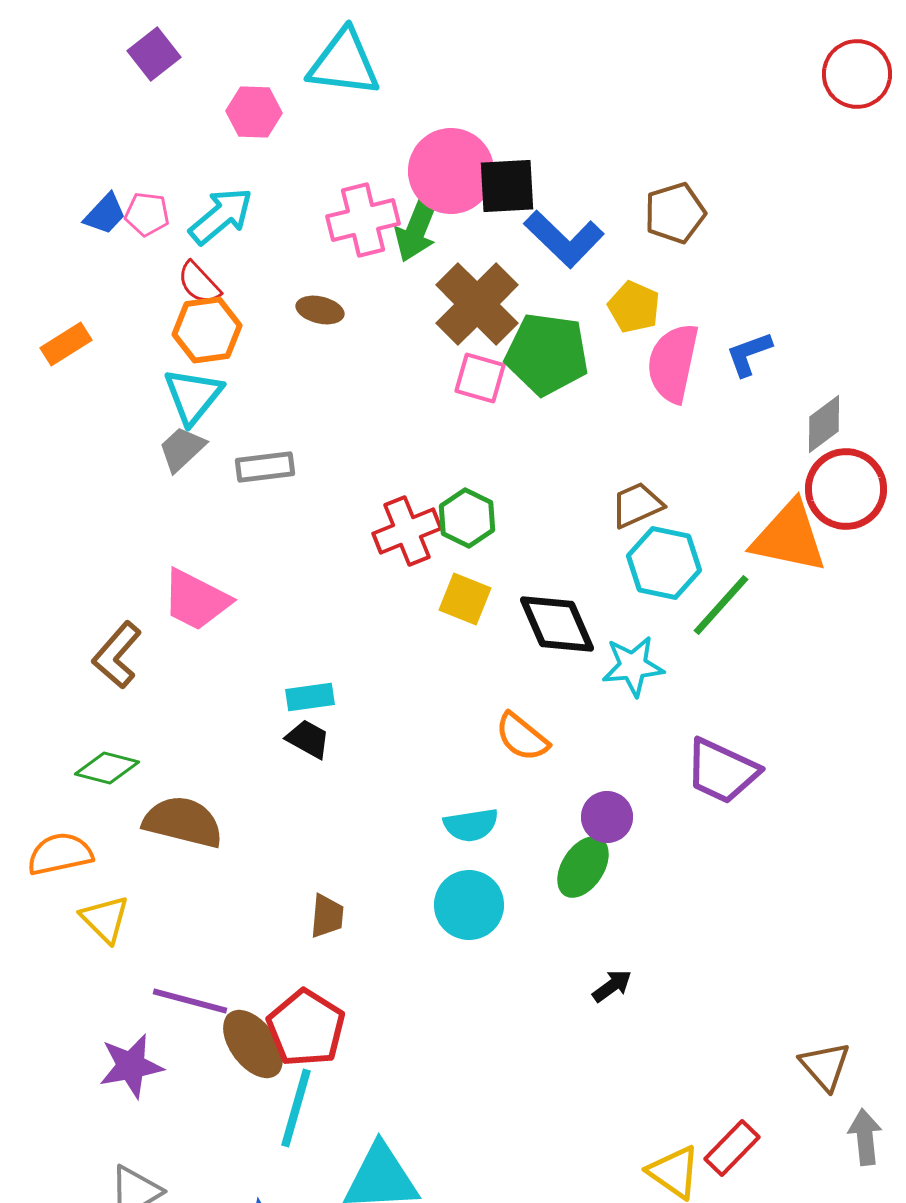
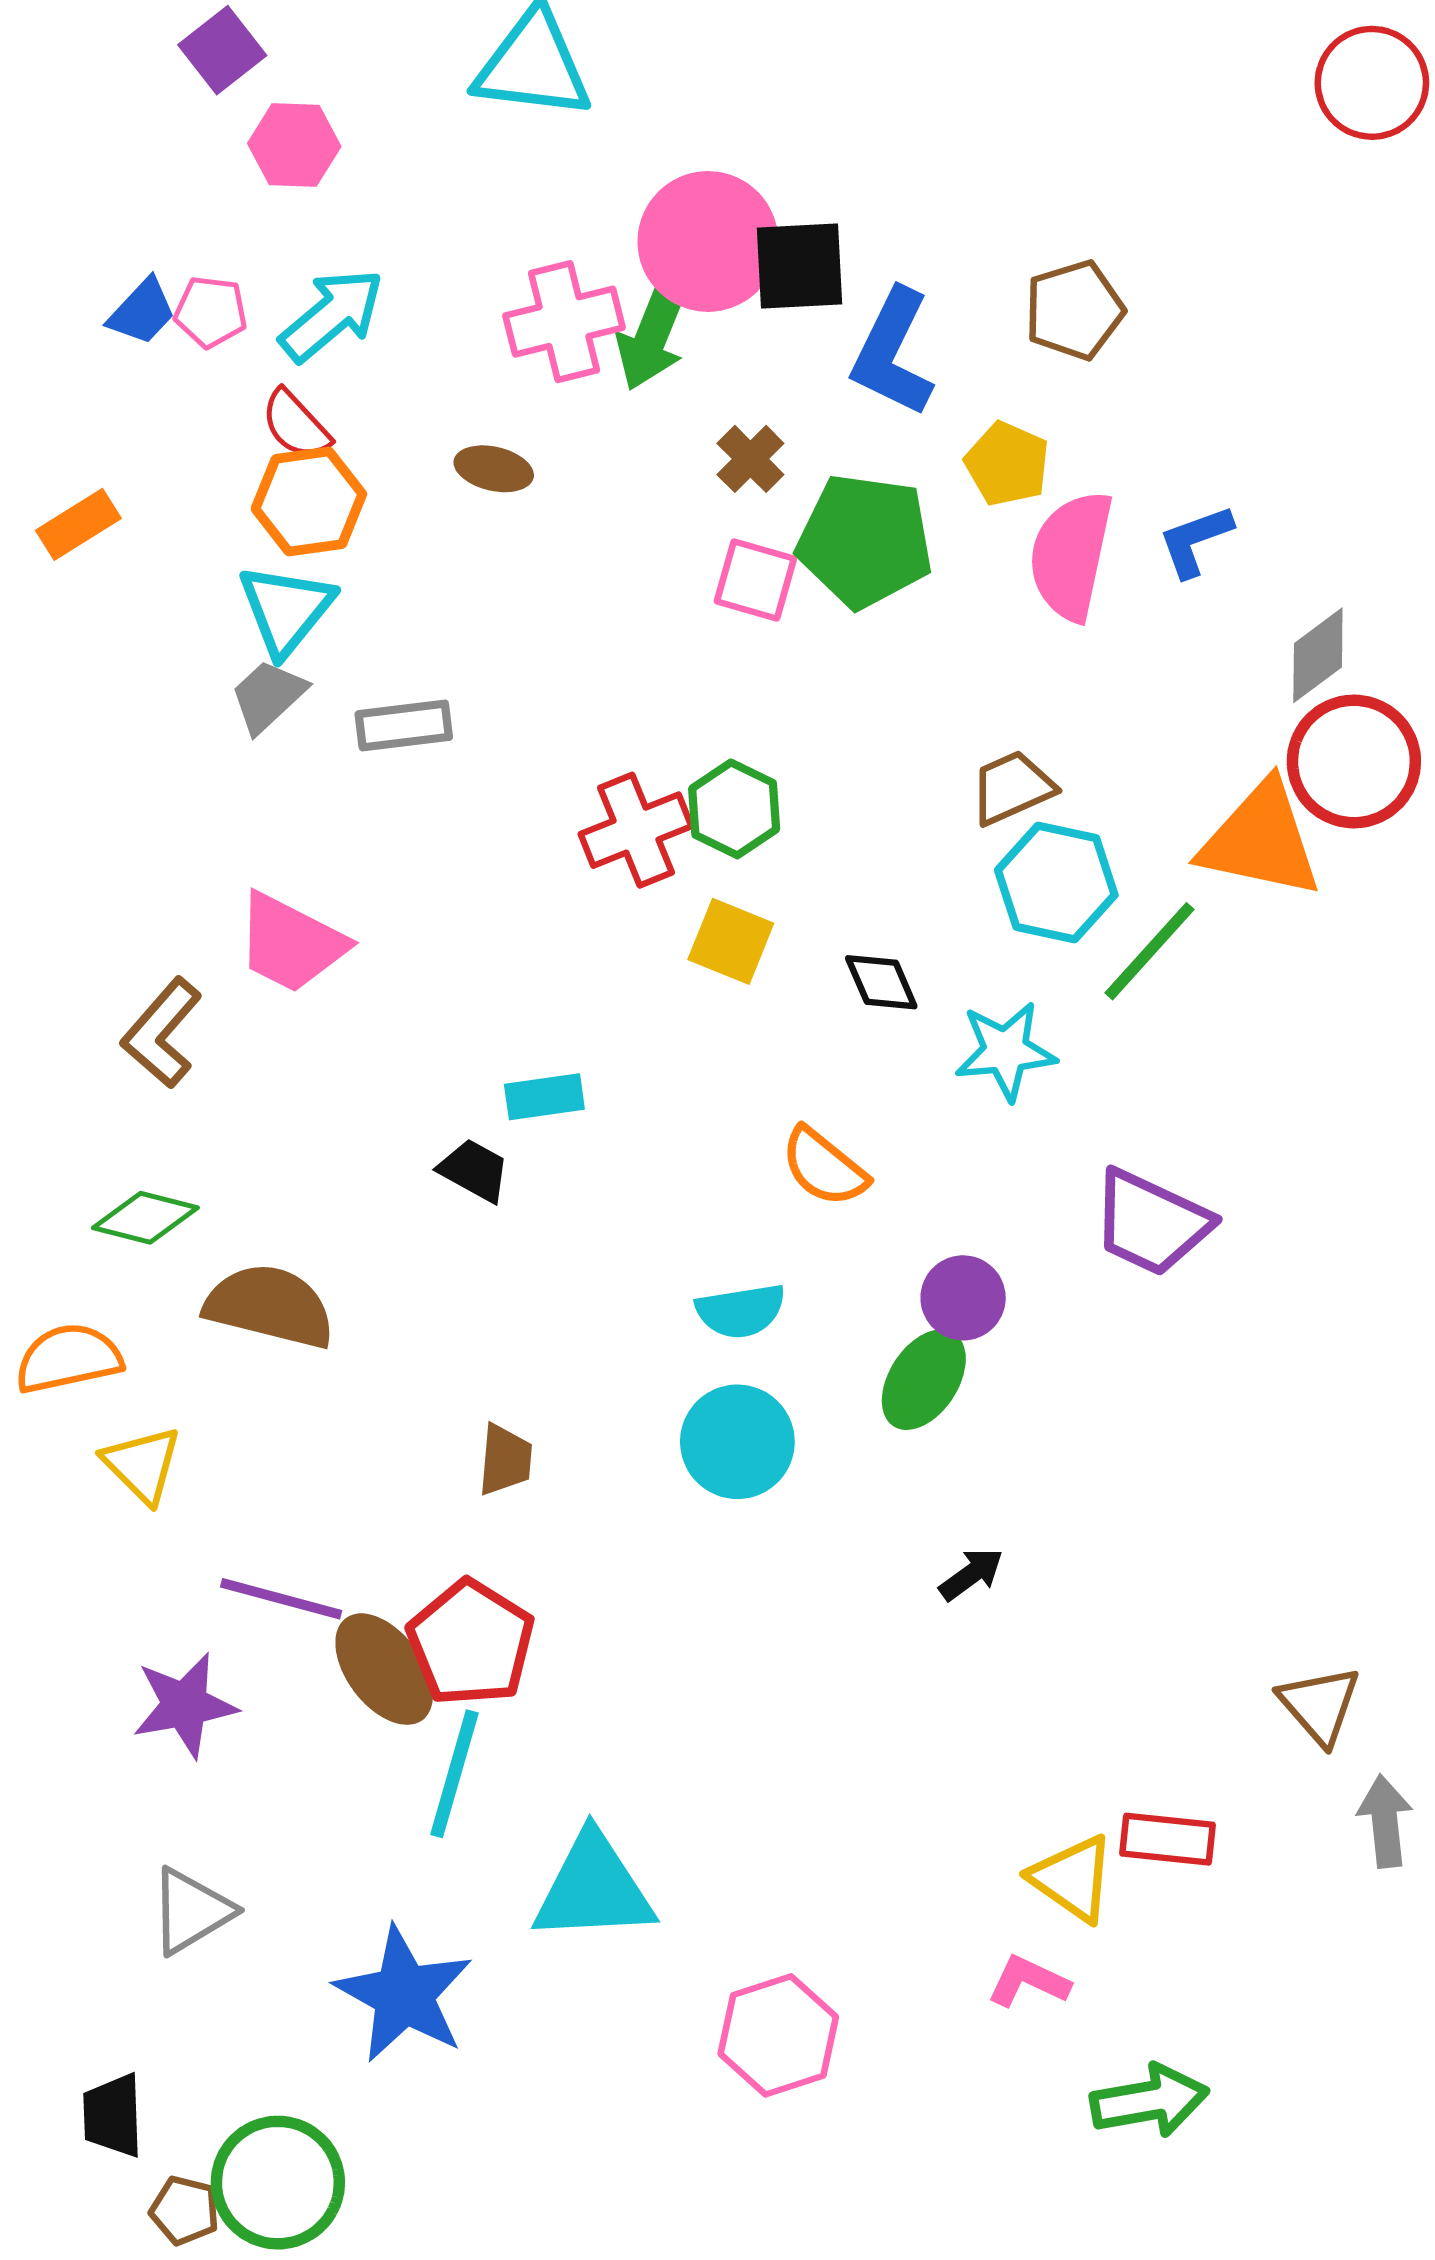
pink hexagon: (254, 112) -> (294, 145), moved
blue L-shape: (564, 239) -> (893, 353), turned 72
brown cross: (477, 304) -> (750, 459), size x0.5
black diamond: (557, 624) -> (881, 982), size x0.6
cyan rectangle: (310, 697) -> (544, 1097), moved
red rectangle: (732, 1148) -> (1167, 1839), turned 52

